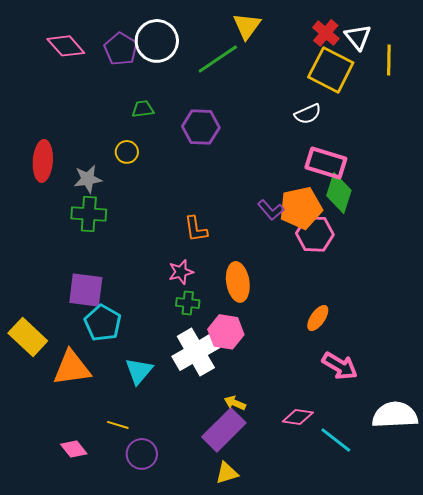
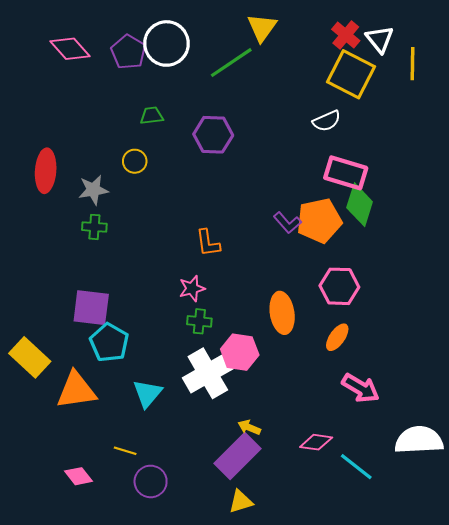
green cross: (89, 214) -> (94, 227), size x0.7
pink hexagon: (315, 234) -> (339, 286), moved
orange ellipse: (238, 282) -> (282, 313), moved

